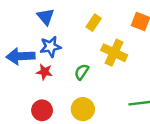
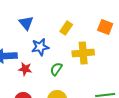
blue star: (50, 47) -> (40, 47), moved
yellow cross: (114, 53) -> (83, 53), turned -30

